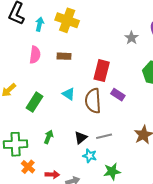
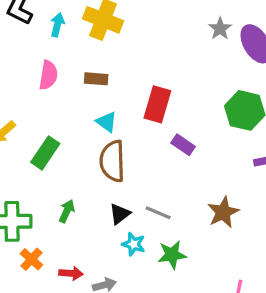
gray star: (132, 38) -> (220, 29), moved
cyan triangle: (69, 94) -> (106, 122), moved
brown semicircle: (93, 101) -> (112, 161), moved
gray line: (104, 136) -> (158, 213), turned 35
green star: (112, 171) -> (172, 255), moved

